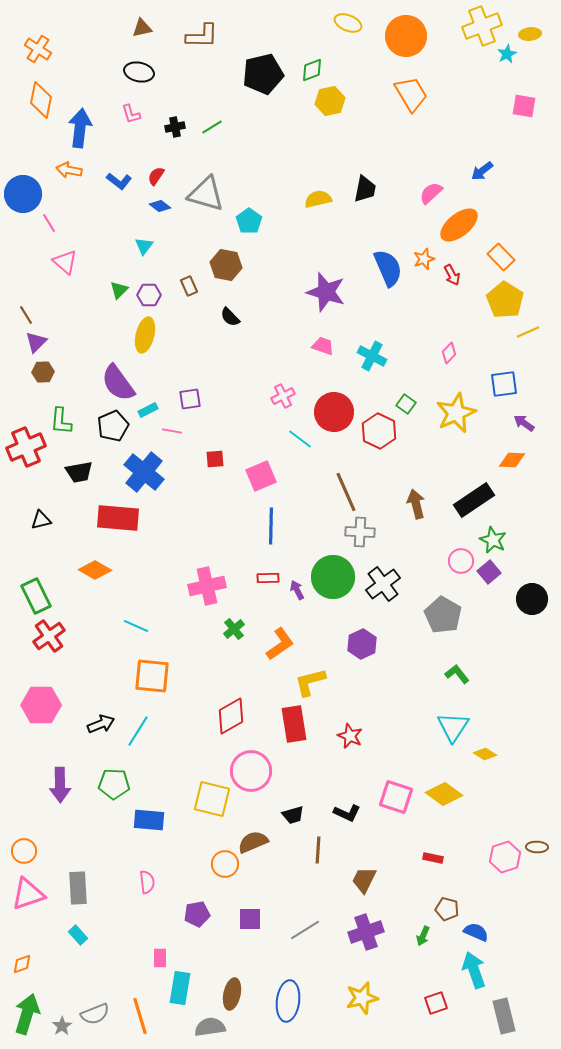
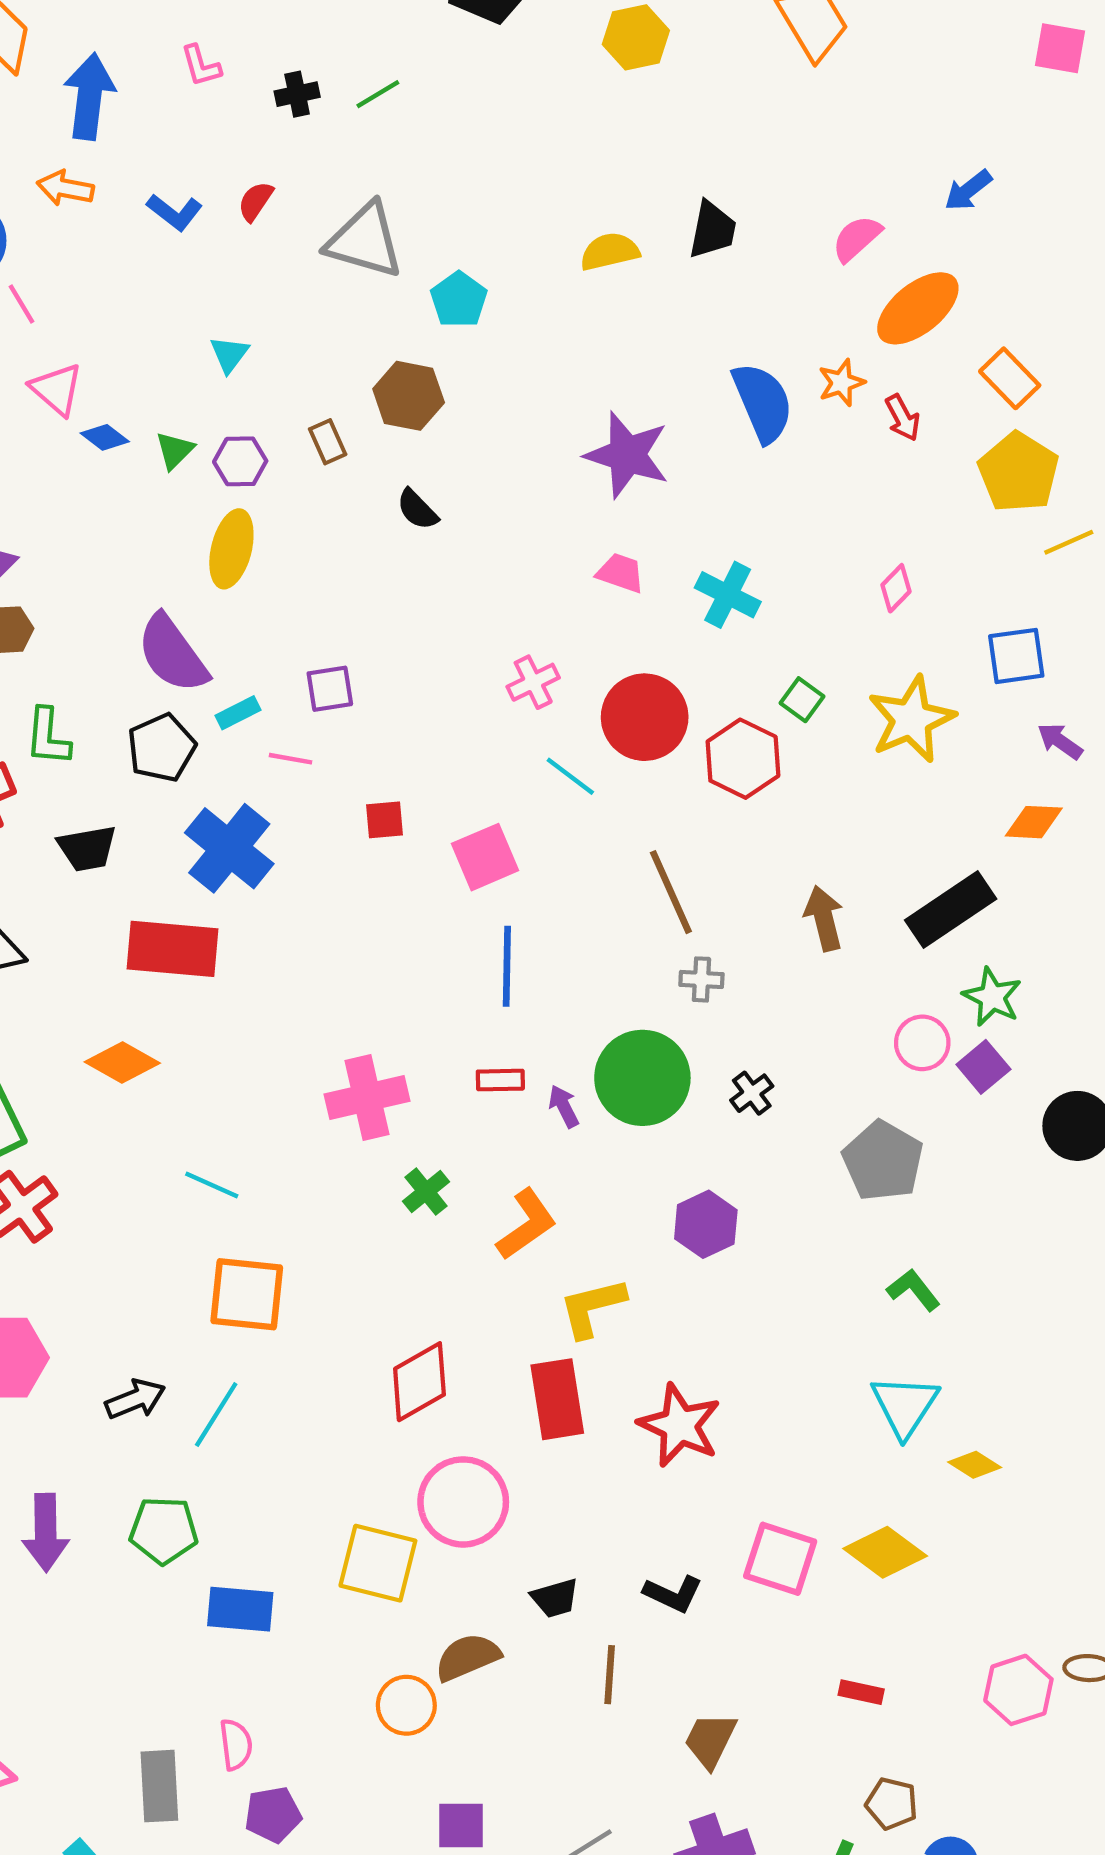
blue diamond: (160, 206) -> (105, 437), moved
gray cross: (360, 532) -> (701, 979), size x0.7
black cross: (383, 584) -> (752, 1093), size x0.6
red star: (350, 736) -> (680, 1425), size x1.5
gray rectangle: (78, 888) -> (159, 1786), moved
purple pentagon: (197, 914) -> (273, 1815), moved

